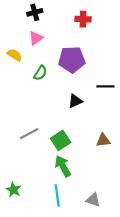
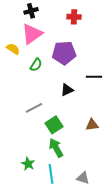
pink triangle: (36, 38) -> (32, 34), size x1.6
gray line: (29, 134) -> (34, 108), moved
green star: (13, 190) -> (28, 164), moved

